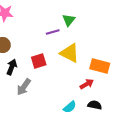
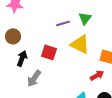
green triangle: (69, 20) -> (85, 18), moved
red square: (39, 61) -> (49, 52), turned 35

